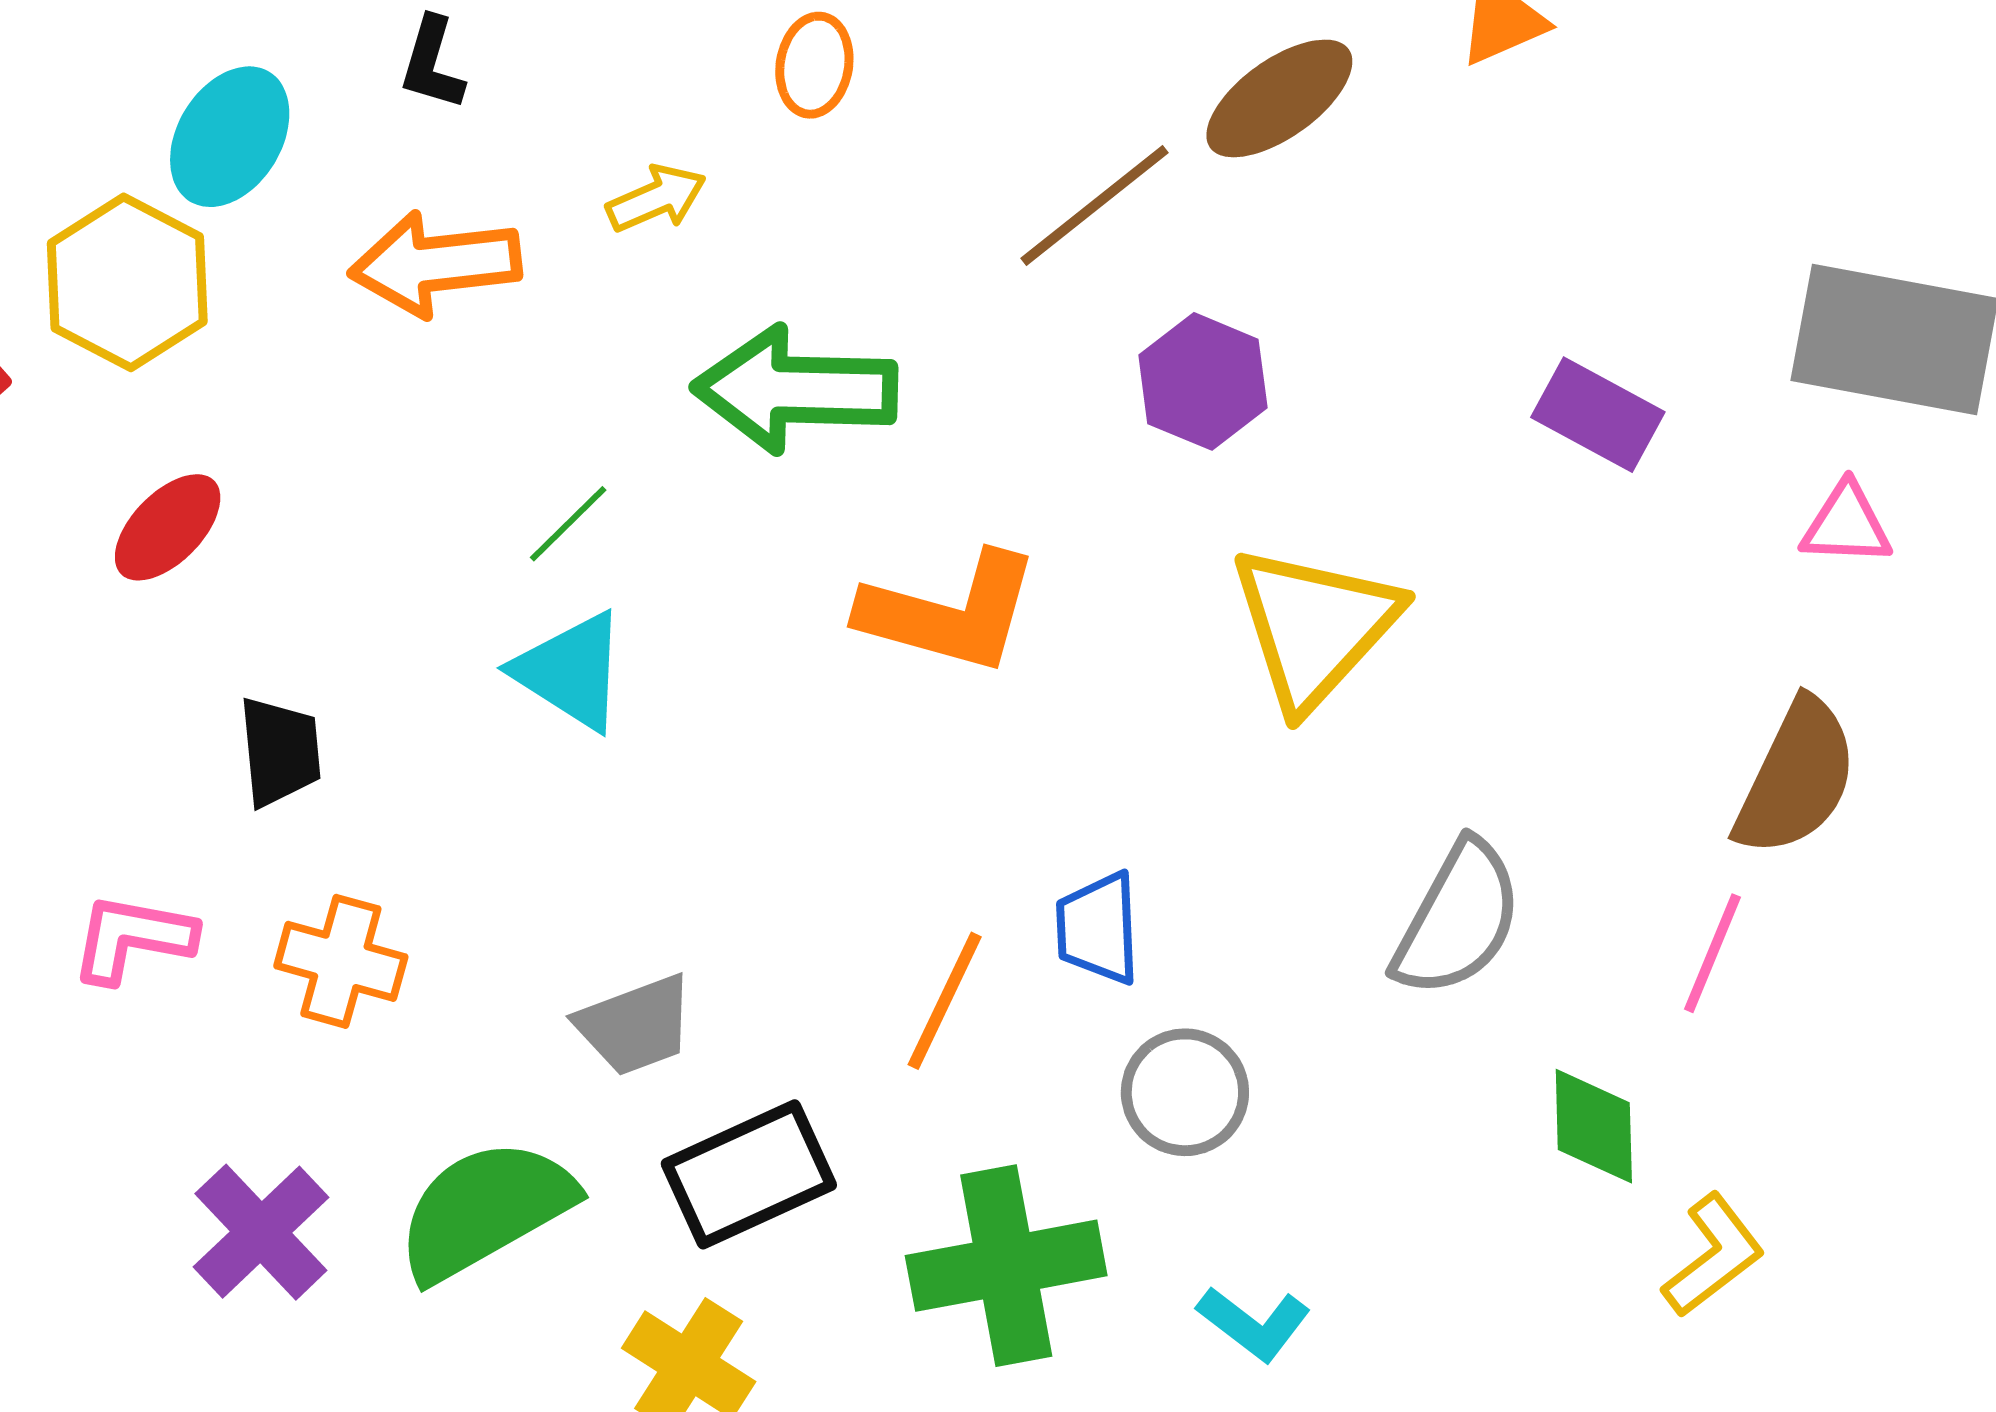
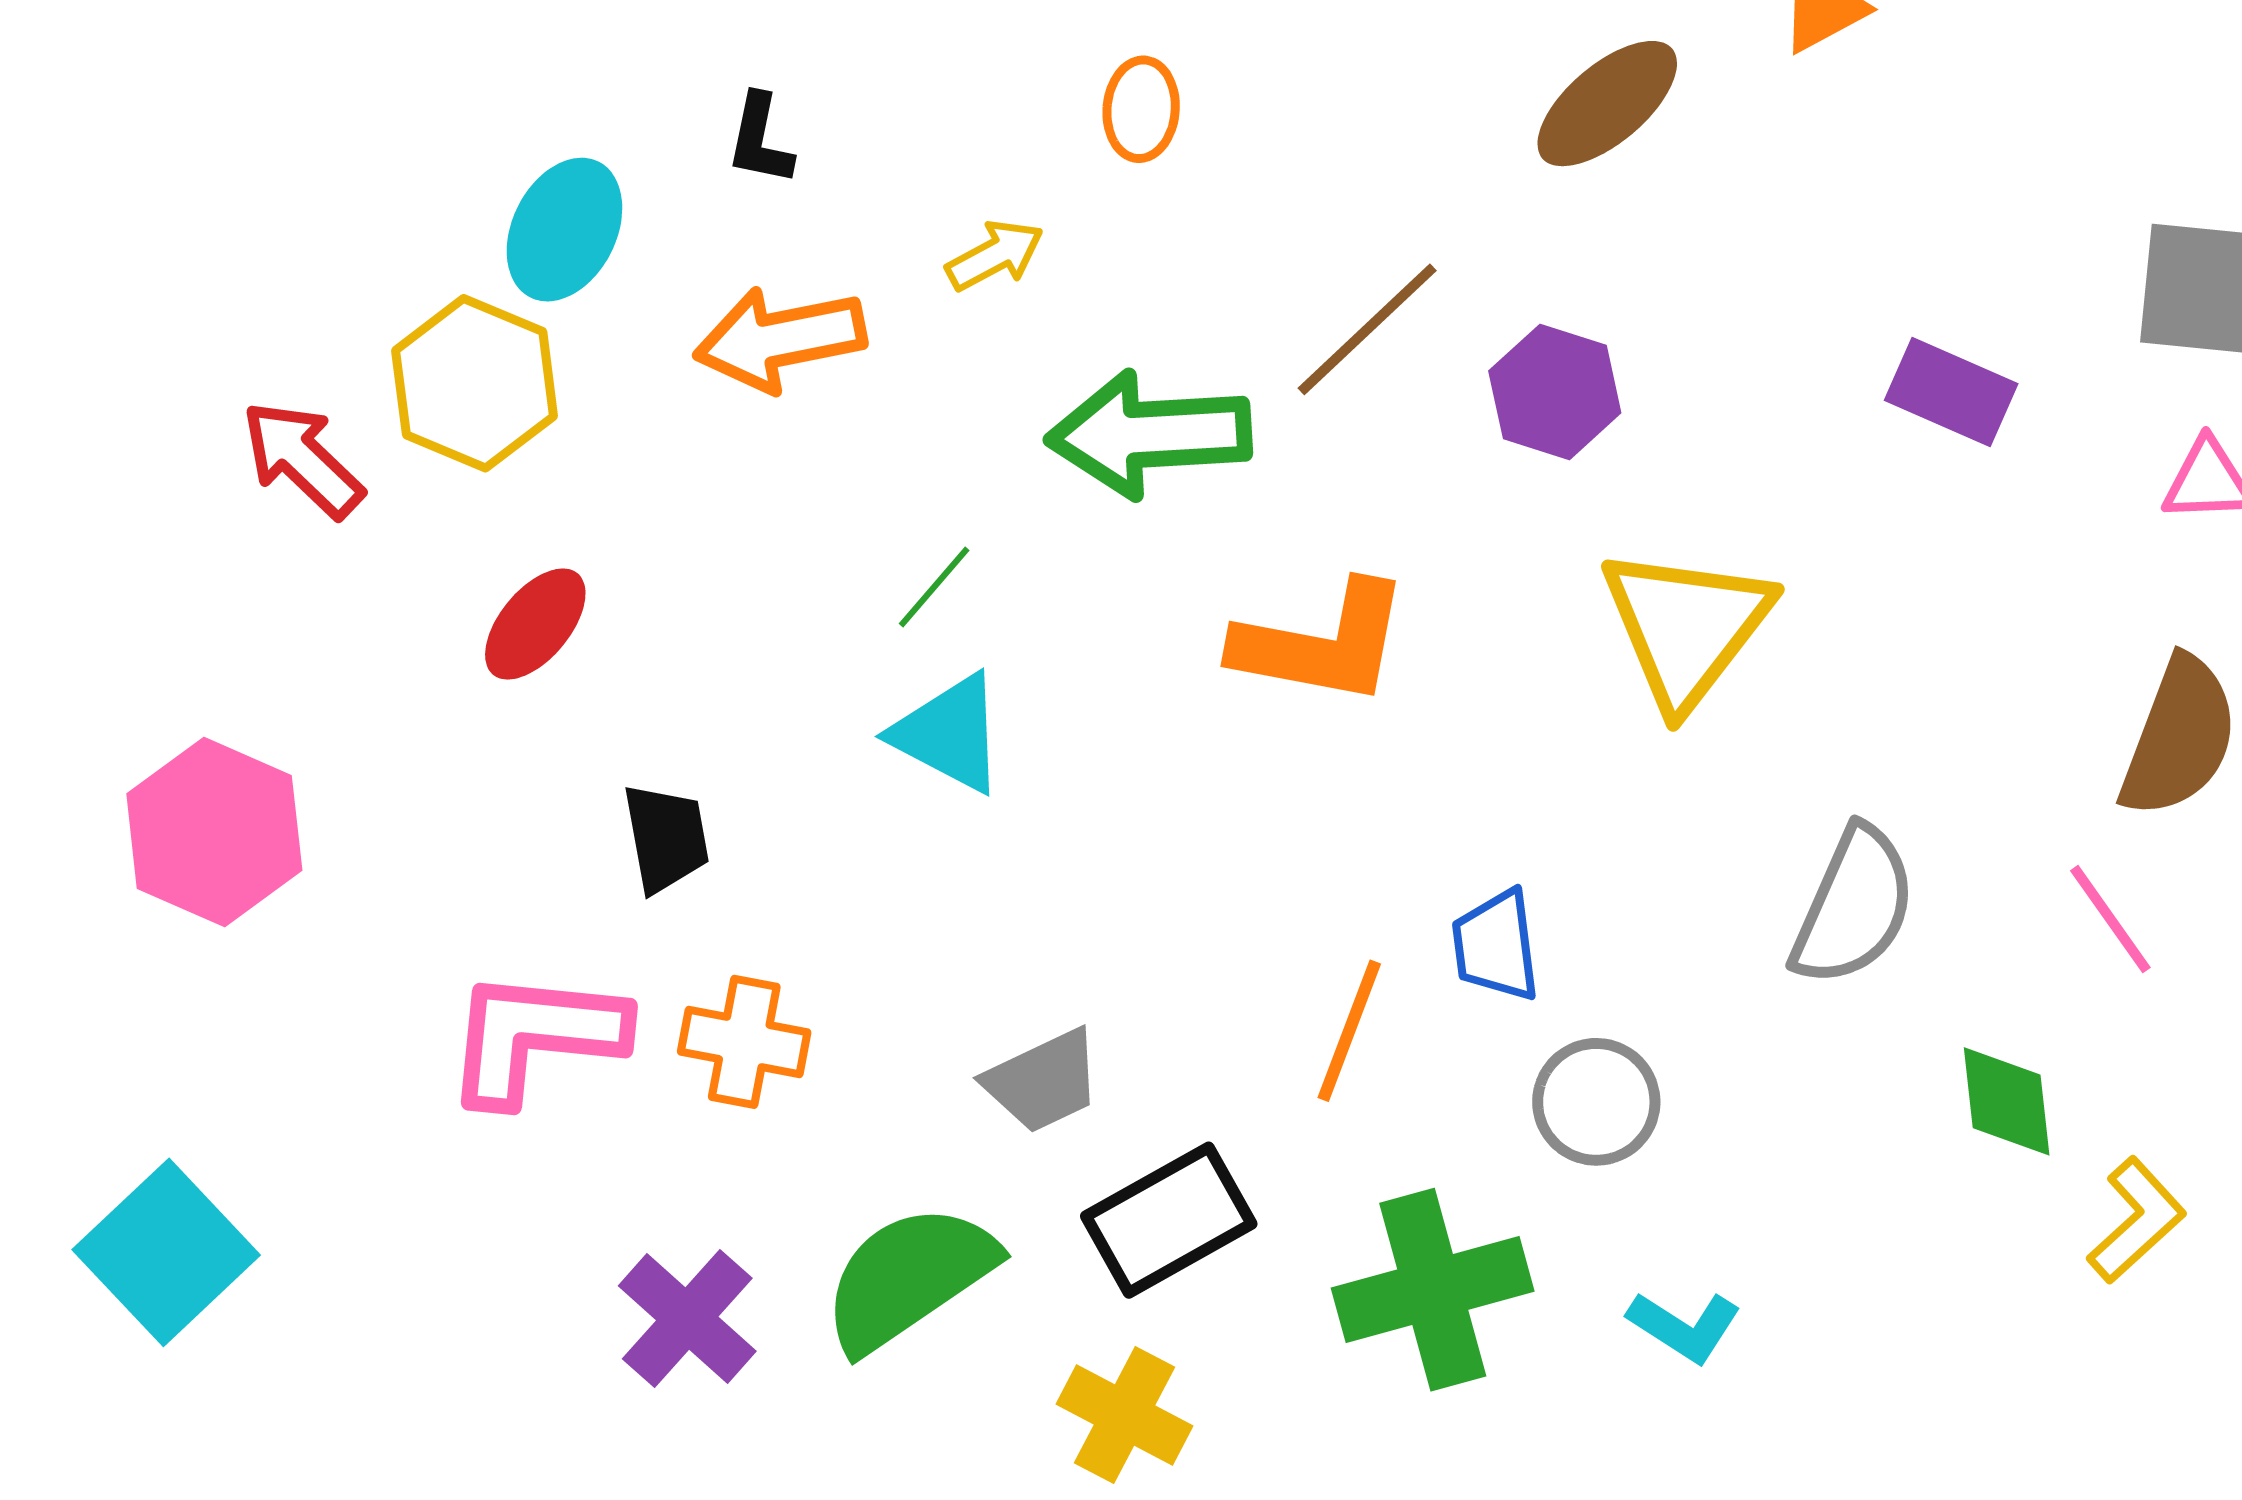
brown line: (1095, 206) -> (1367, 329), moved
pink L-shape: (133, 938) -> (535, 1036), size x1.5
pink line: (1712, 953) -> (2110, 919), turned -53

